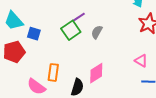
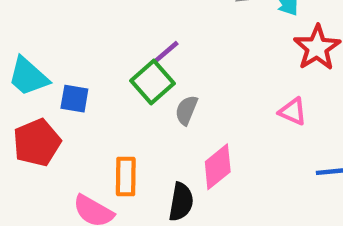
gray semicircle: (97, 32) -> (186, 110), moved
pink triangle: (141, 61) -> (293, 111), moved

